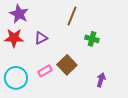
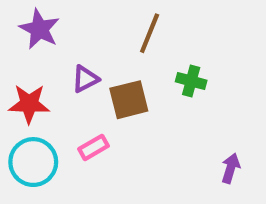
red star: (14, 38) -> (29, 104), moved
brown square: (67, 65) -> (129, 100), moved, turned 30
purple arrow: (101, 80) -> (231, 168), moved

